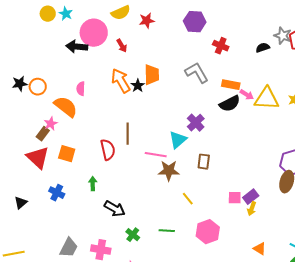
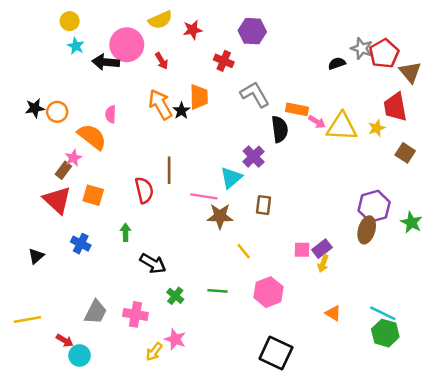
cyan star: (66, 14) -> (76, 46), moved
red cross: (221, 46) -> (224, 61), moved
black semicircle: (230, 104) -> (280, 129), moved, turned -70

